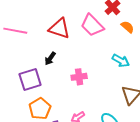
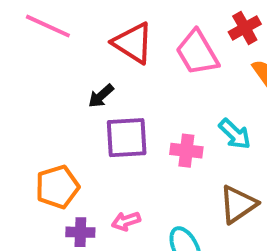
pink cross: (79, 77) -> (186, 151), moved
purple square: (30, 79) -> (127, 138), moved

